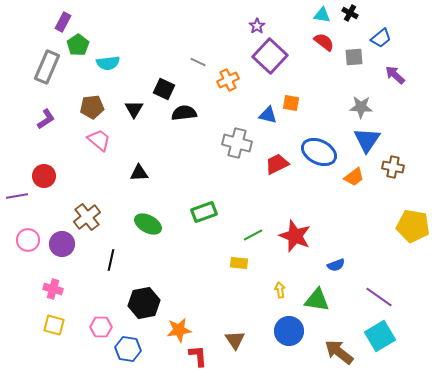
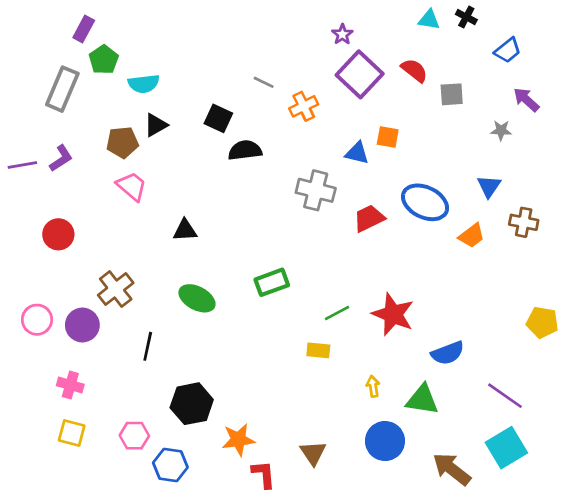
red semicircle: (324, 42) -> (414, 70), moved
gray square: (354, 57) -> (452, 94), moved
gray star: (361, 107) -> (501, 130), moved, size x0.7
black triangle: (134, 109) -> (156, 125), moved, turned 30
blue triangle: (367, 140) -> (489, 186), size x0.7
purple line: (17, 196) -> (22, 165), moved
yellow pentagon: (413, 226) -> (542, 322), moved, size x0.7
blue semicircle: (336, 265) -> (448, 353), size x1.4

